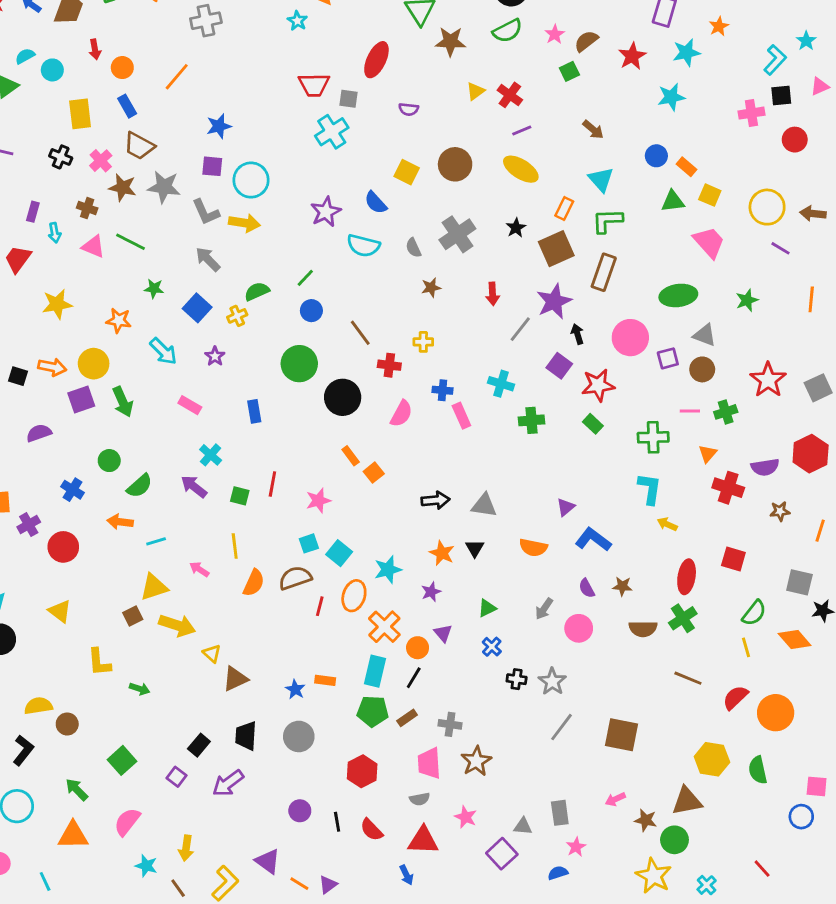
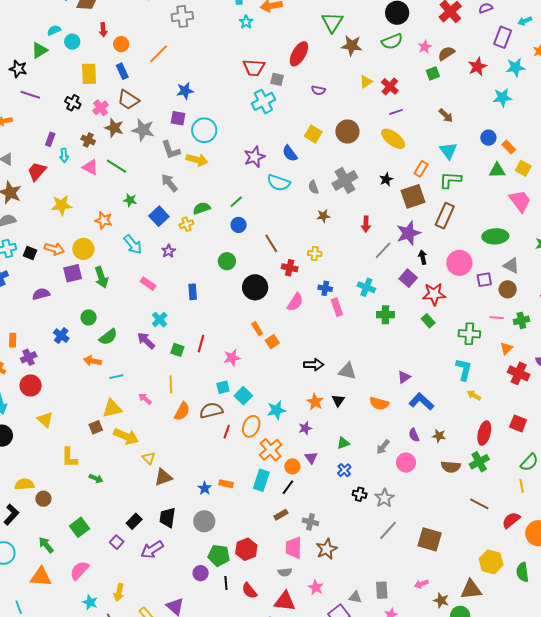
green circle: (299, 364) -> (227, 261), size x0.7
red circle: (63, 547) -> (31, 385), moved
green pentagon: (373, 711) -> (219, 555), moved

